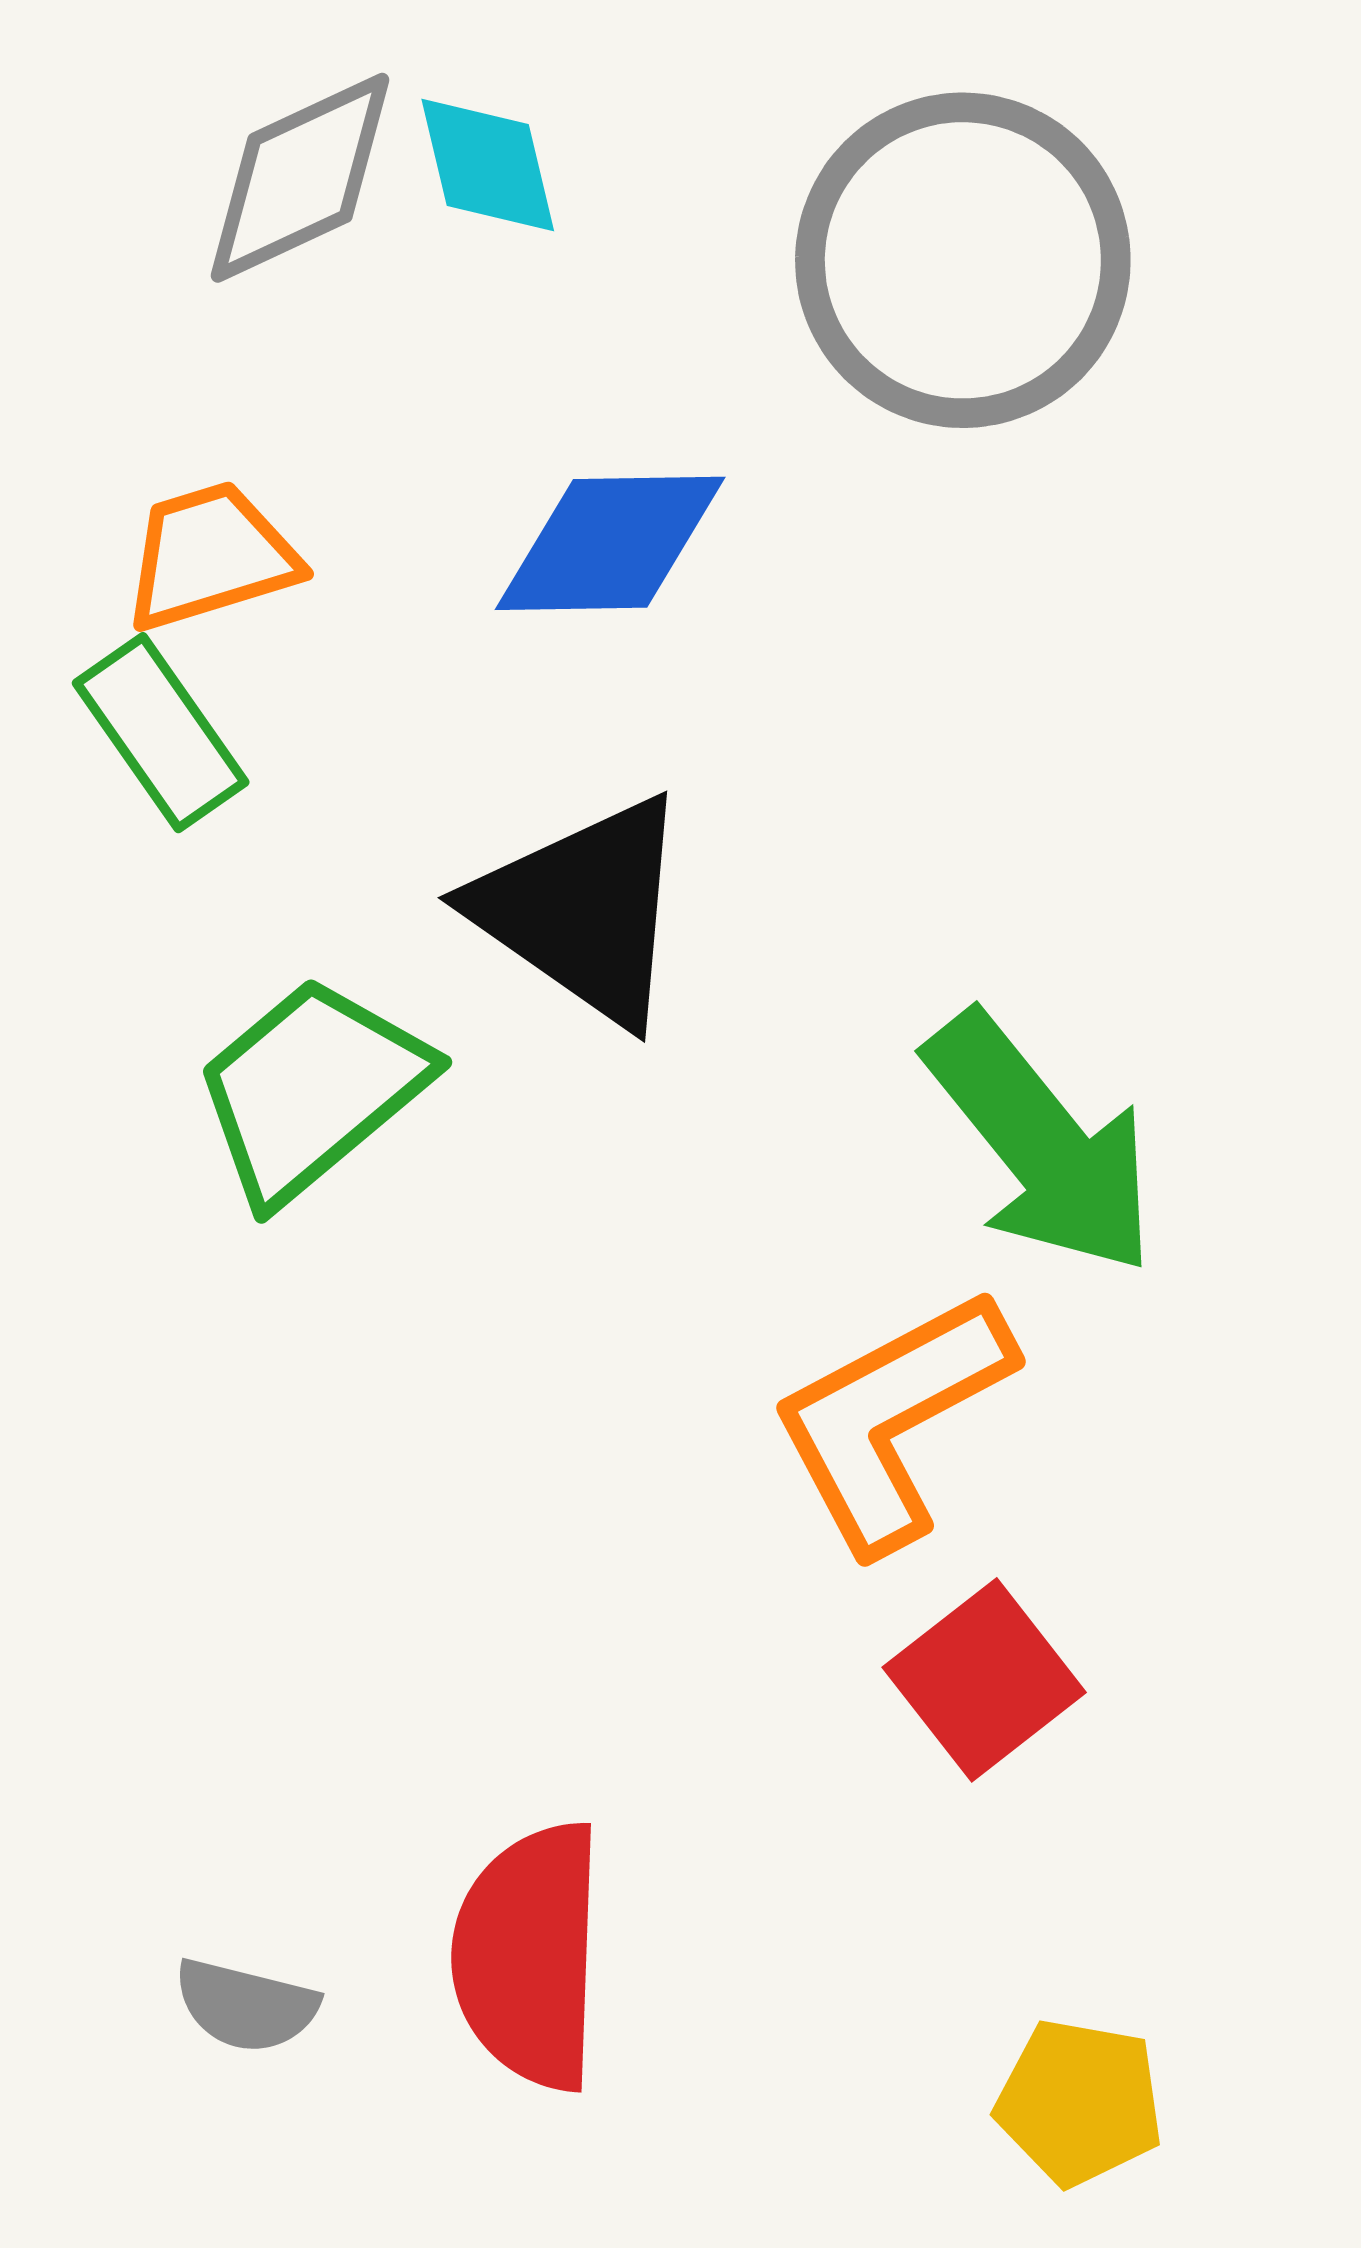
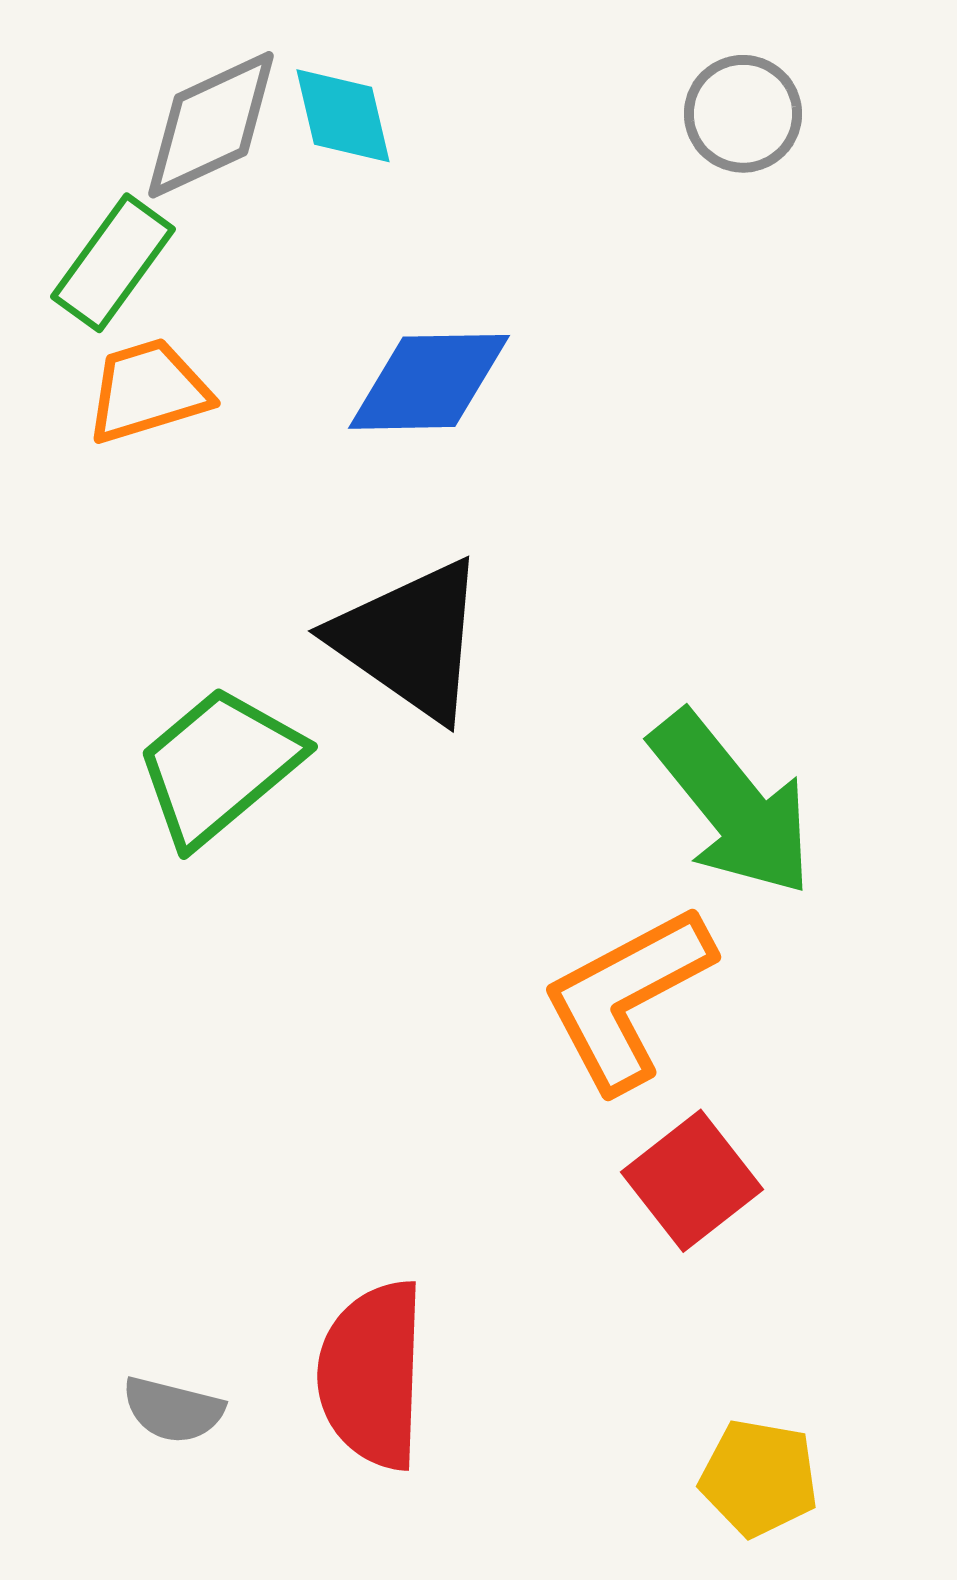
gray circle: (963, 260) -> (743, 114), moved, size x0.5
green rectangle: (161, 733) -> (113, 263), moved, turned 71

